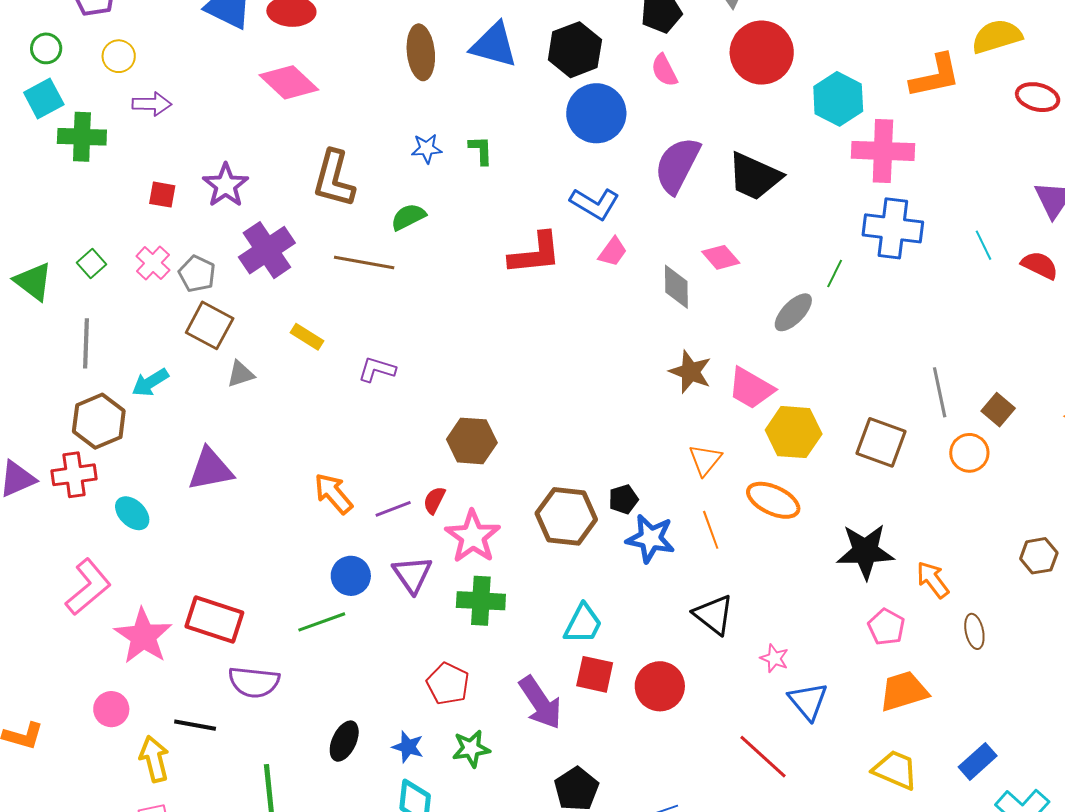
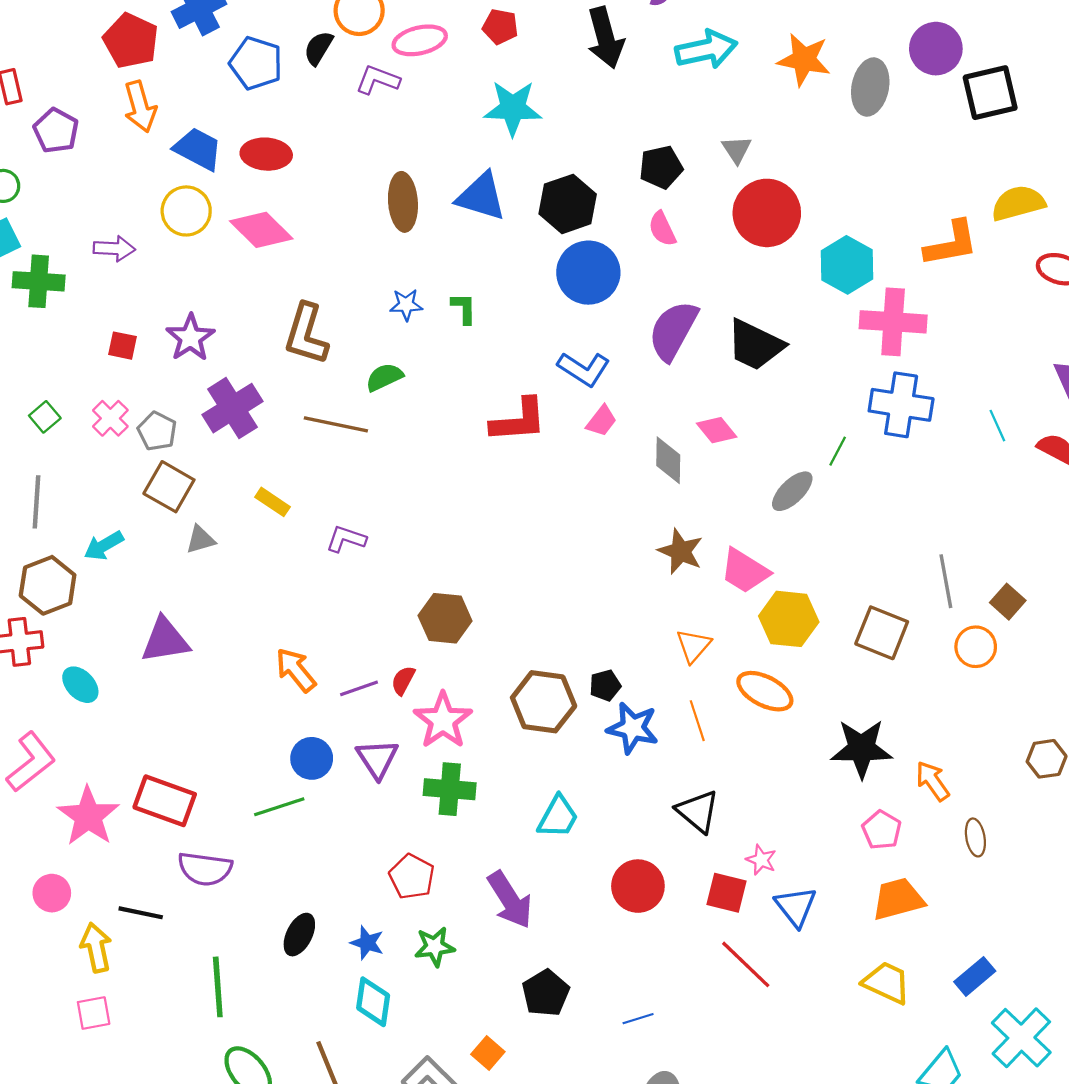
yellow circle: (119, 56) -> (186, 211), moved, size x1.4
red square: (595, 674) -> (726, 893), moved

